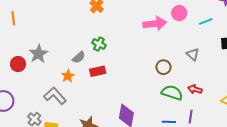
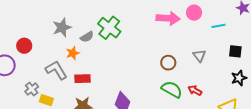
green cross: (99, 44) -> (109, 28), size x1.6
gray star: (38, 54) -> (62, 27), moved
red circle: (18, 64) -> (24, 46), moved
red rectangle: (98, 71) -> (82, 79), moved

